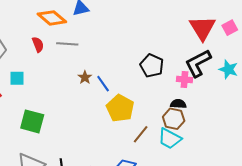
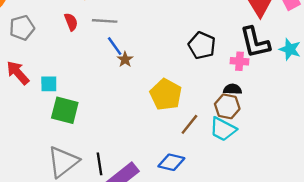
black L-shape: (198, 63) -> (255, 42), turned -76
cyan square: (17, 78) -> (49, 84), moved
blue line: (103, 84) -> (115, 46), moved

